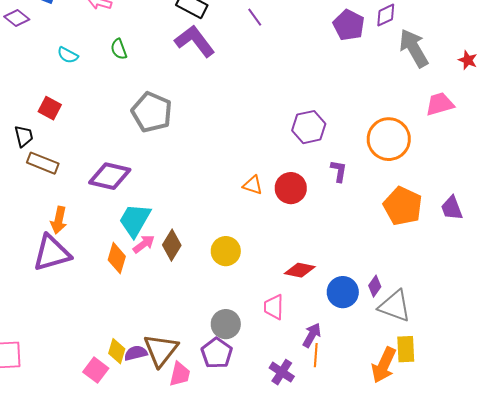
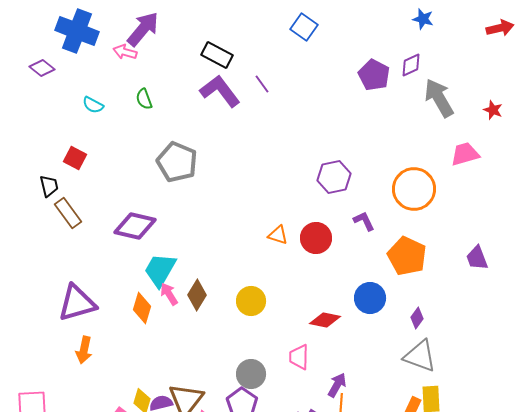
purple line: (255, 17) -> (262, 84), moved
brown rectangle: (43, 163) -> (68, 213), turned 32
purple L-shape: (339, 171) -> (364, 221), turned -35
orange pentagon: (403, 206) -> (407, 256), moved
orange arrow: (59, 220) -> (84, 350), moved
pink arrow: (144, 244) -> (169, 294), turned -85
purple diamond: (375, 286) -> (417, 318), moved
blue circle: (343, 292) -> (370, 298), moved

